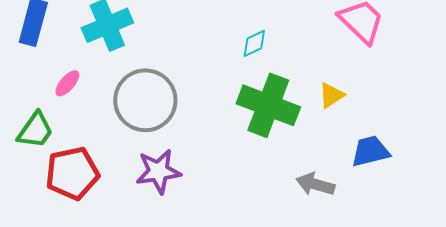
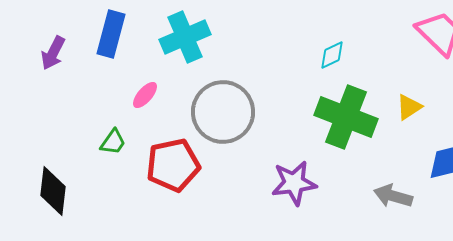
green trapezoid: (35, 130) -> (113, 142), size x0.7
purple star: (158, 171) -> (294, 183), moved
red pentagon: (72, 173) -> (173, 165), moved

